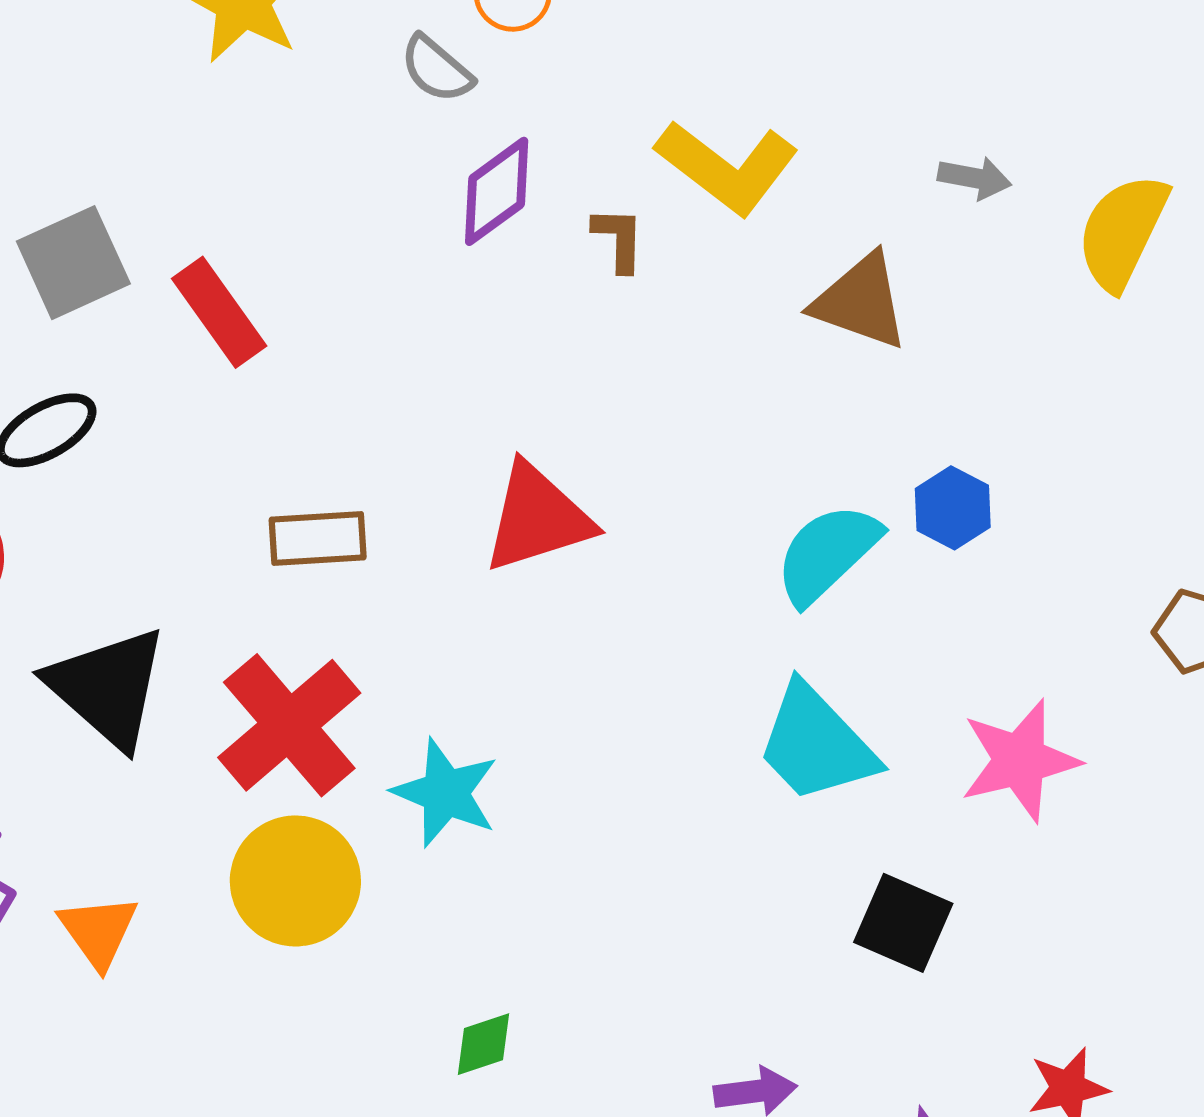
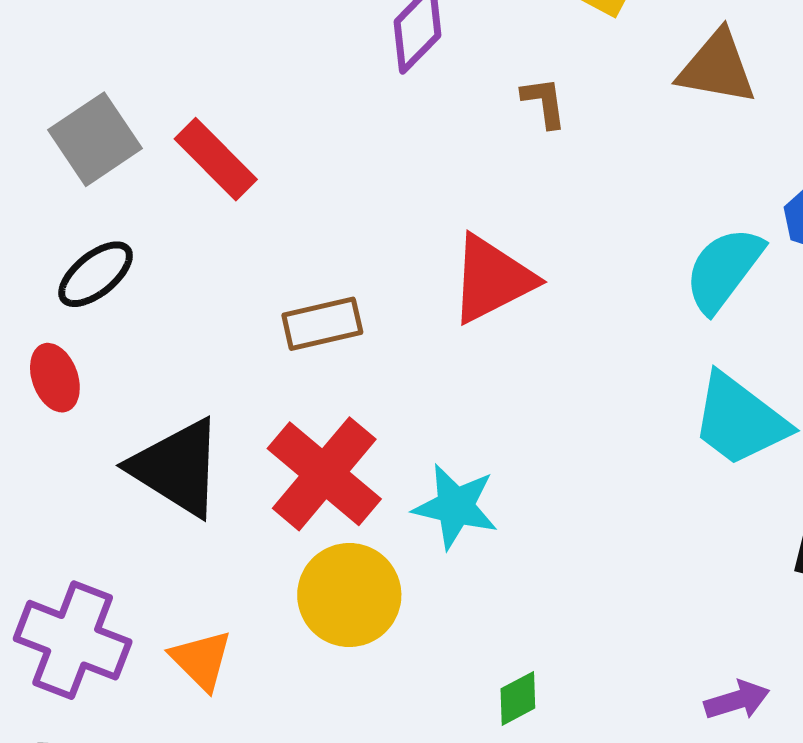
brown L-shape: (619, 239) -> (544, 102), moved

